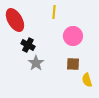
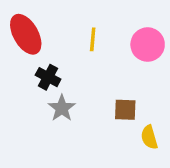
yellow line: (54, 12) -> (93, 39), moved
pink circle: (73, 36) -> (148, 45), moved

